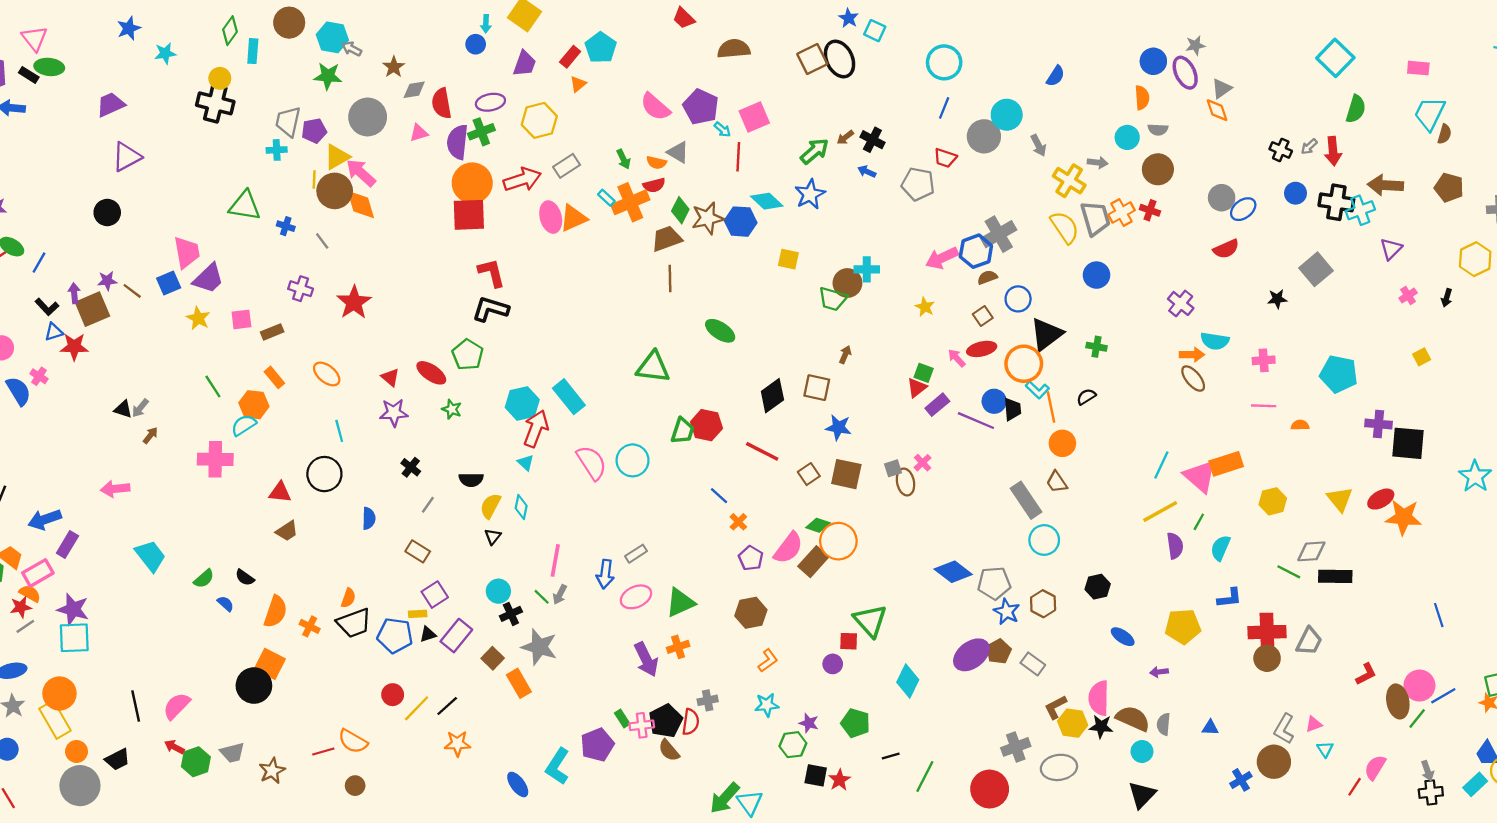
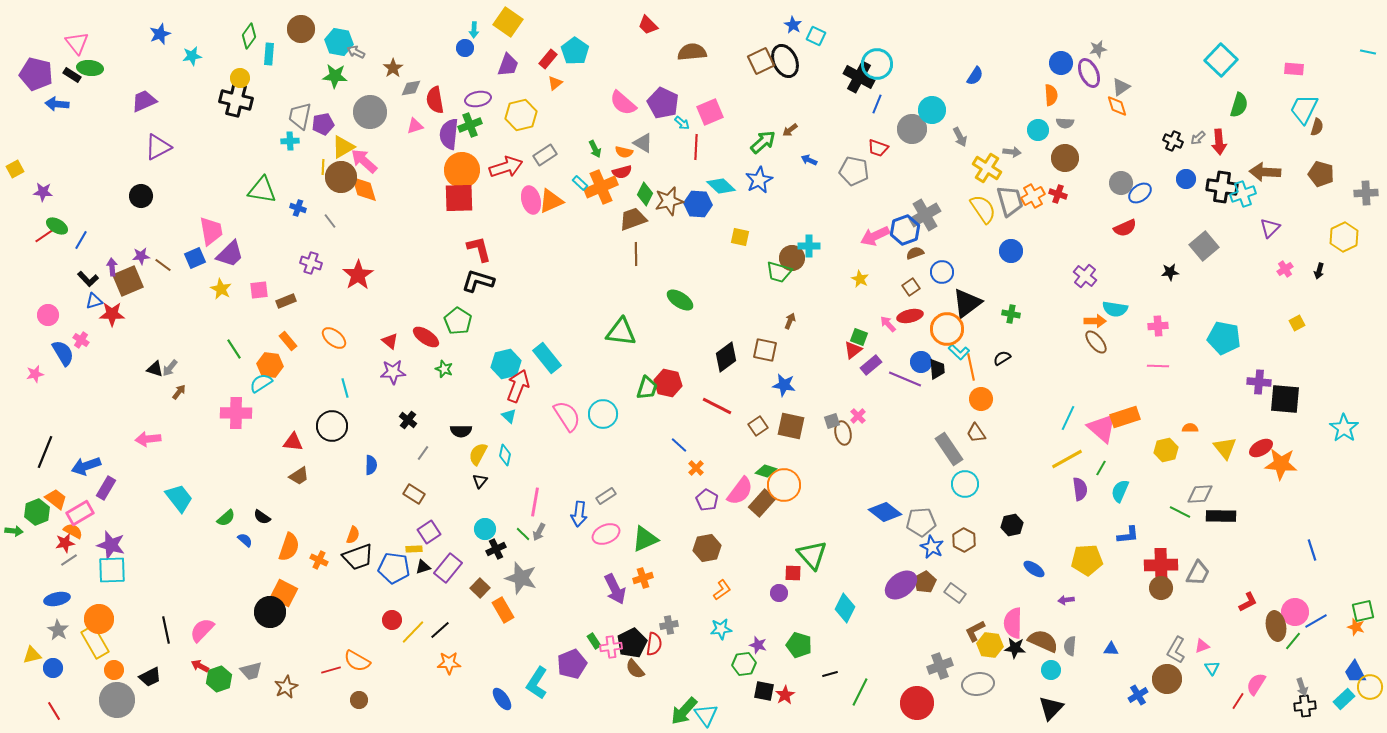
black cross: (872, 140) -> (859, 77), moved, size x1.4
orange semicircle: (1300, 425) -> (1190, 428), moved

